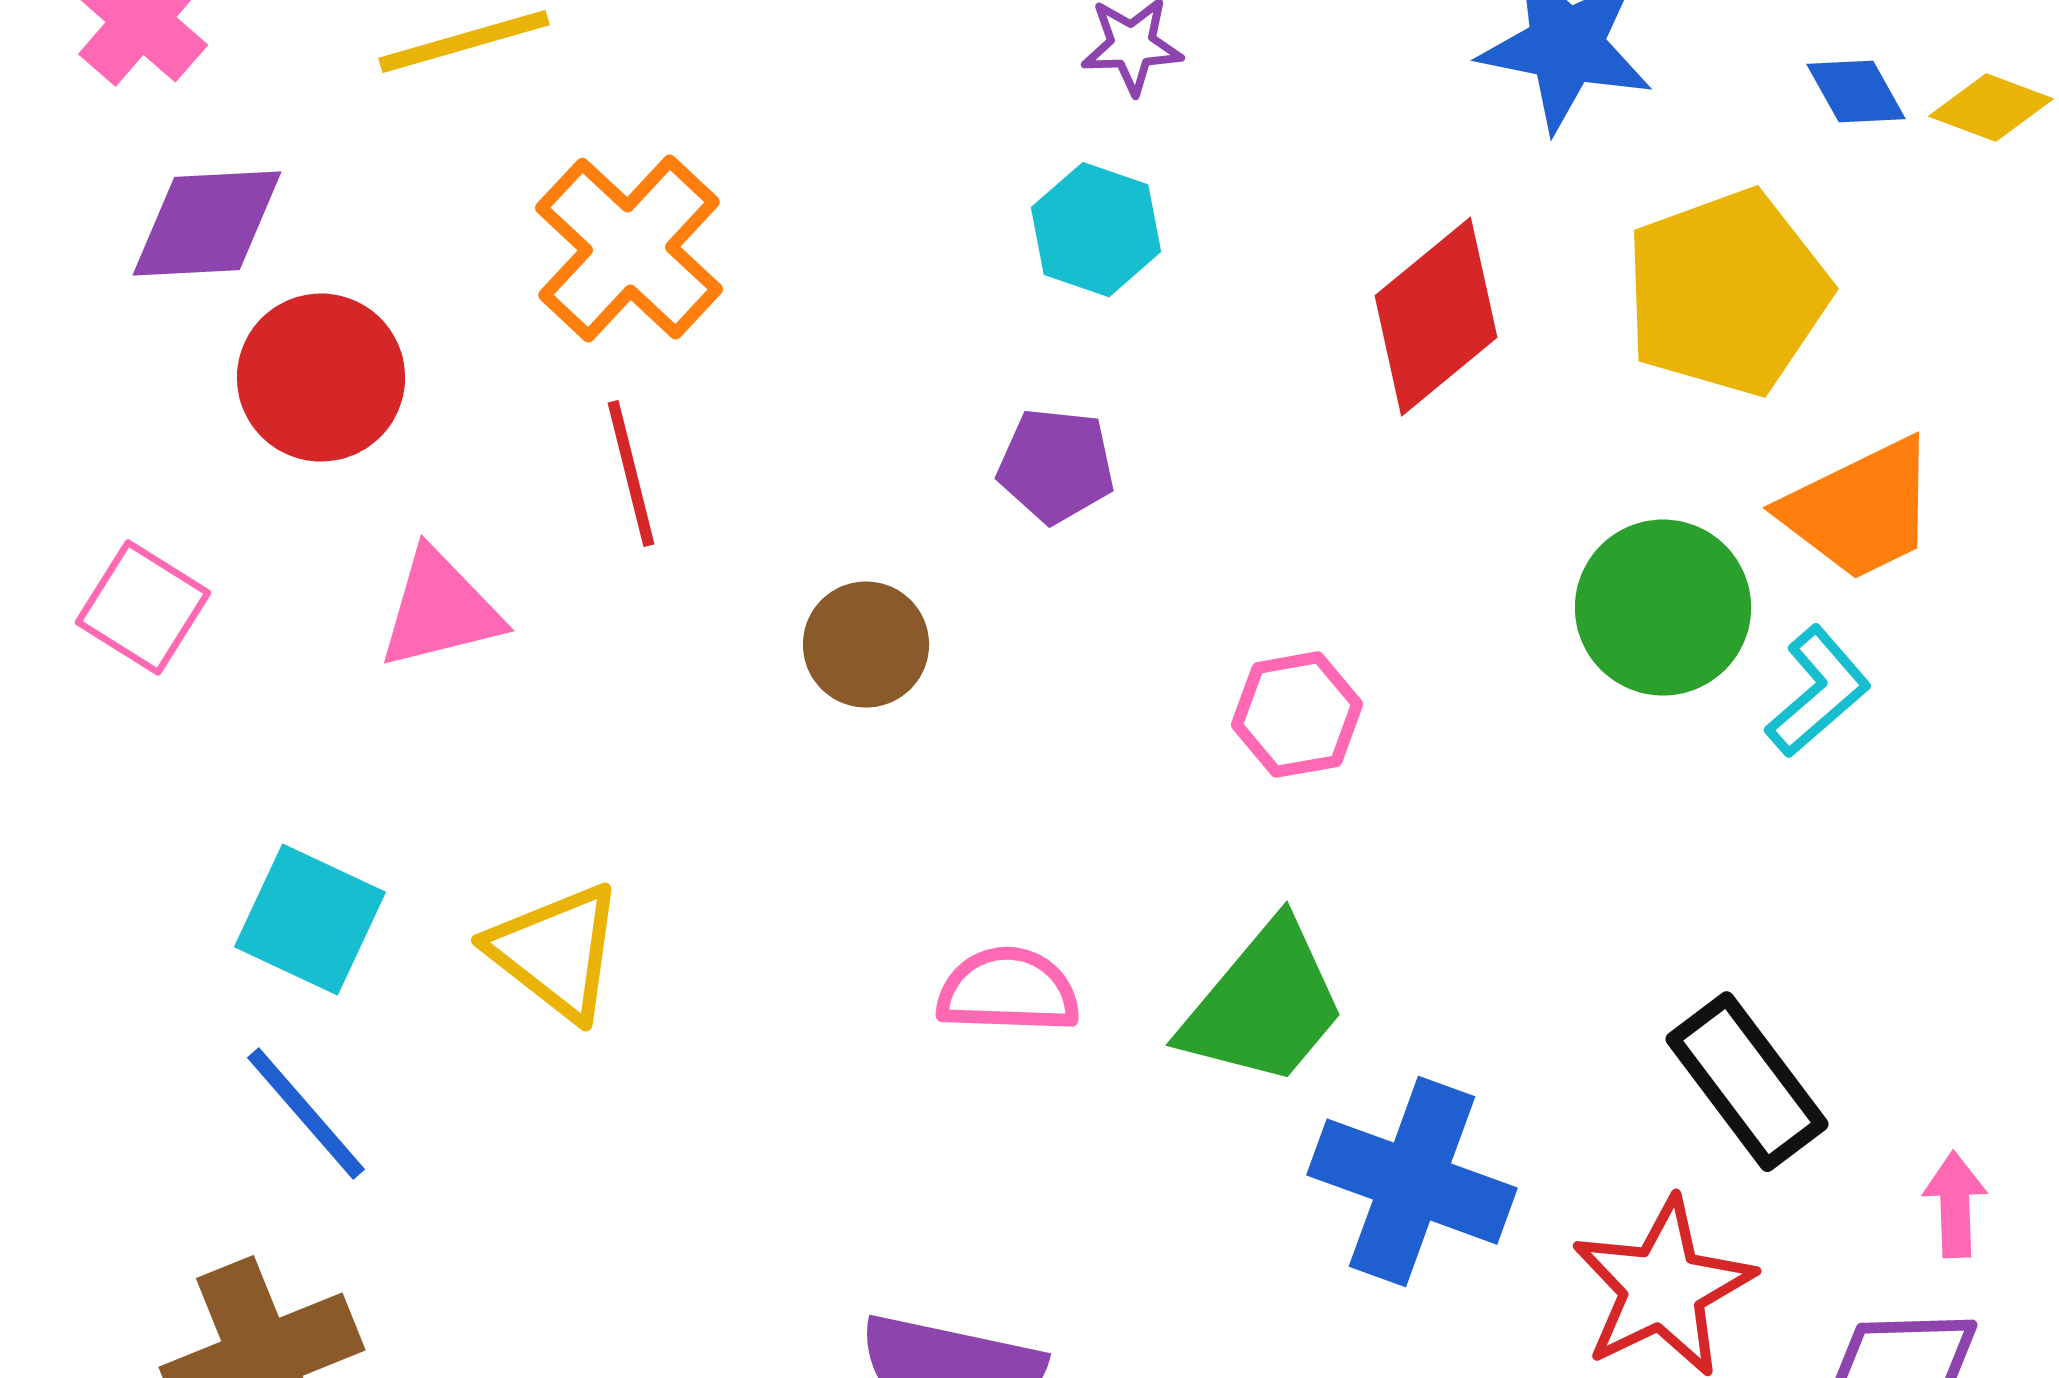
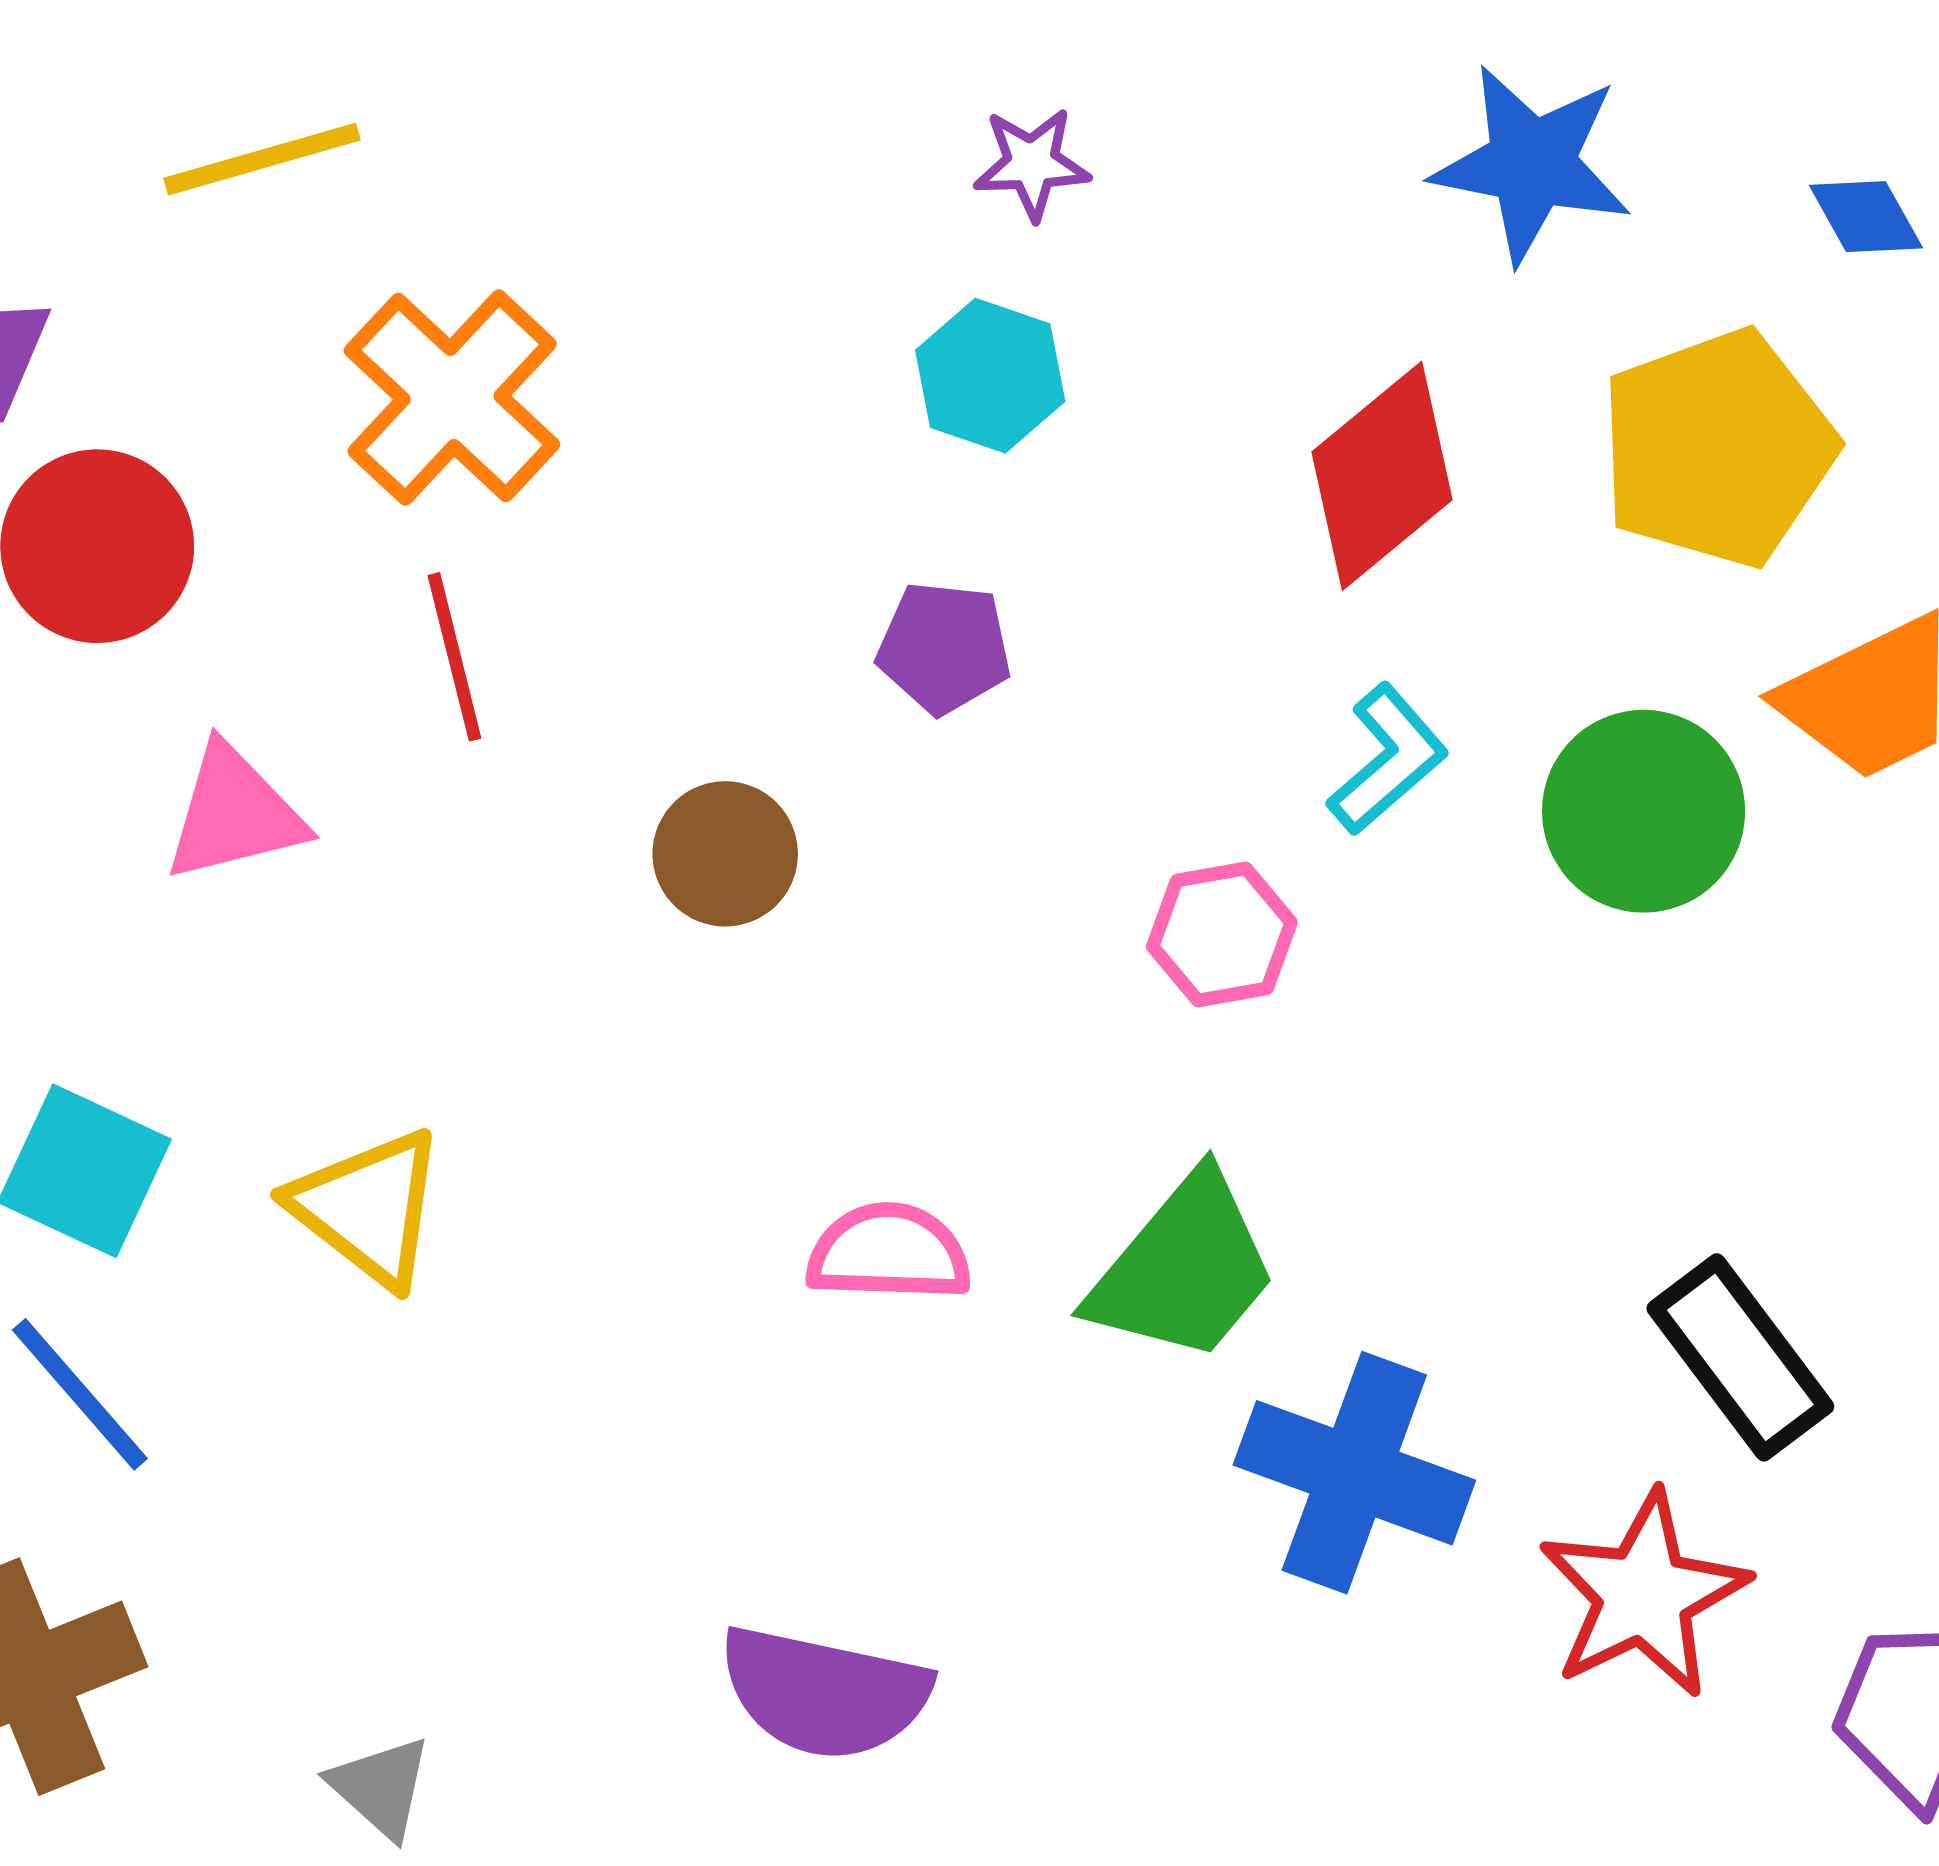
cyan L-shape: (1818, 692) -> (1388, 759), moved

